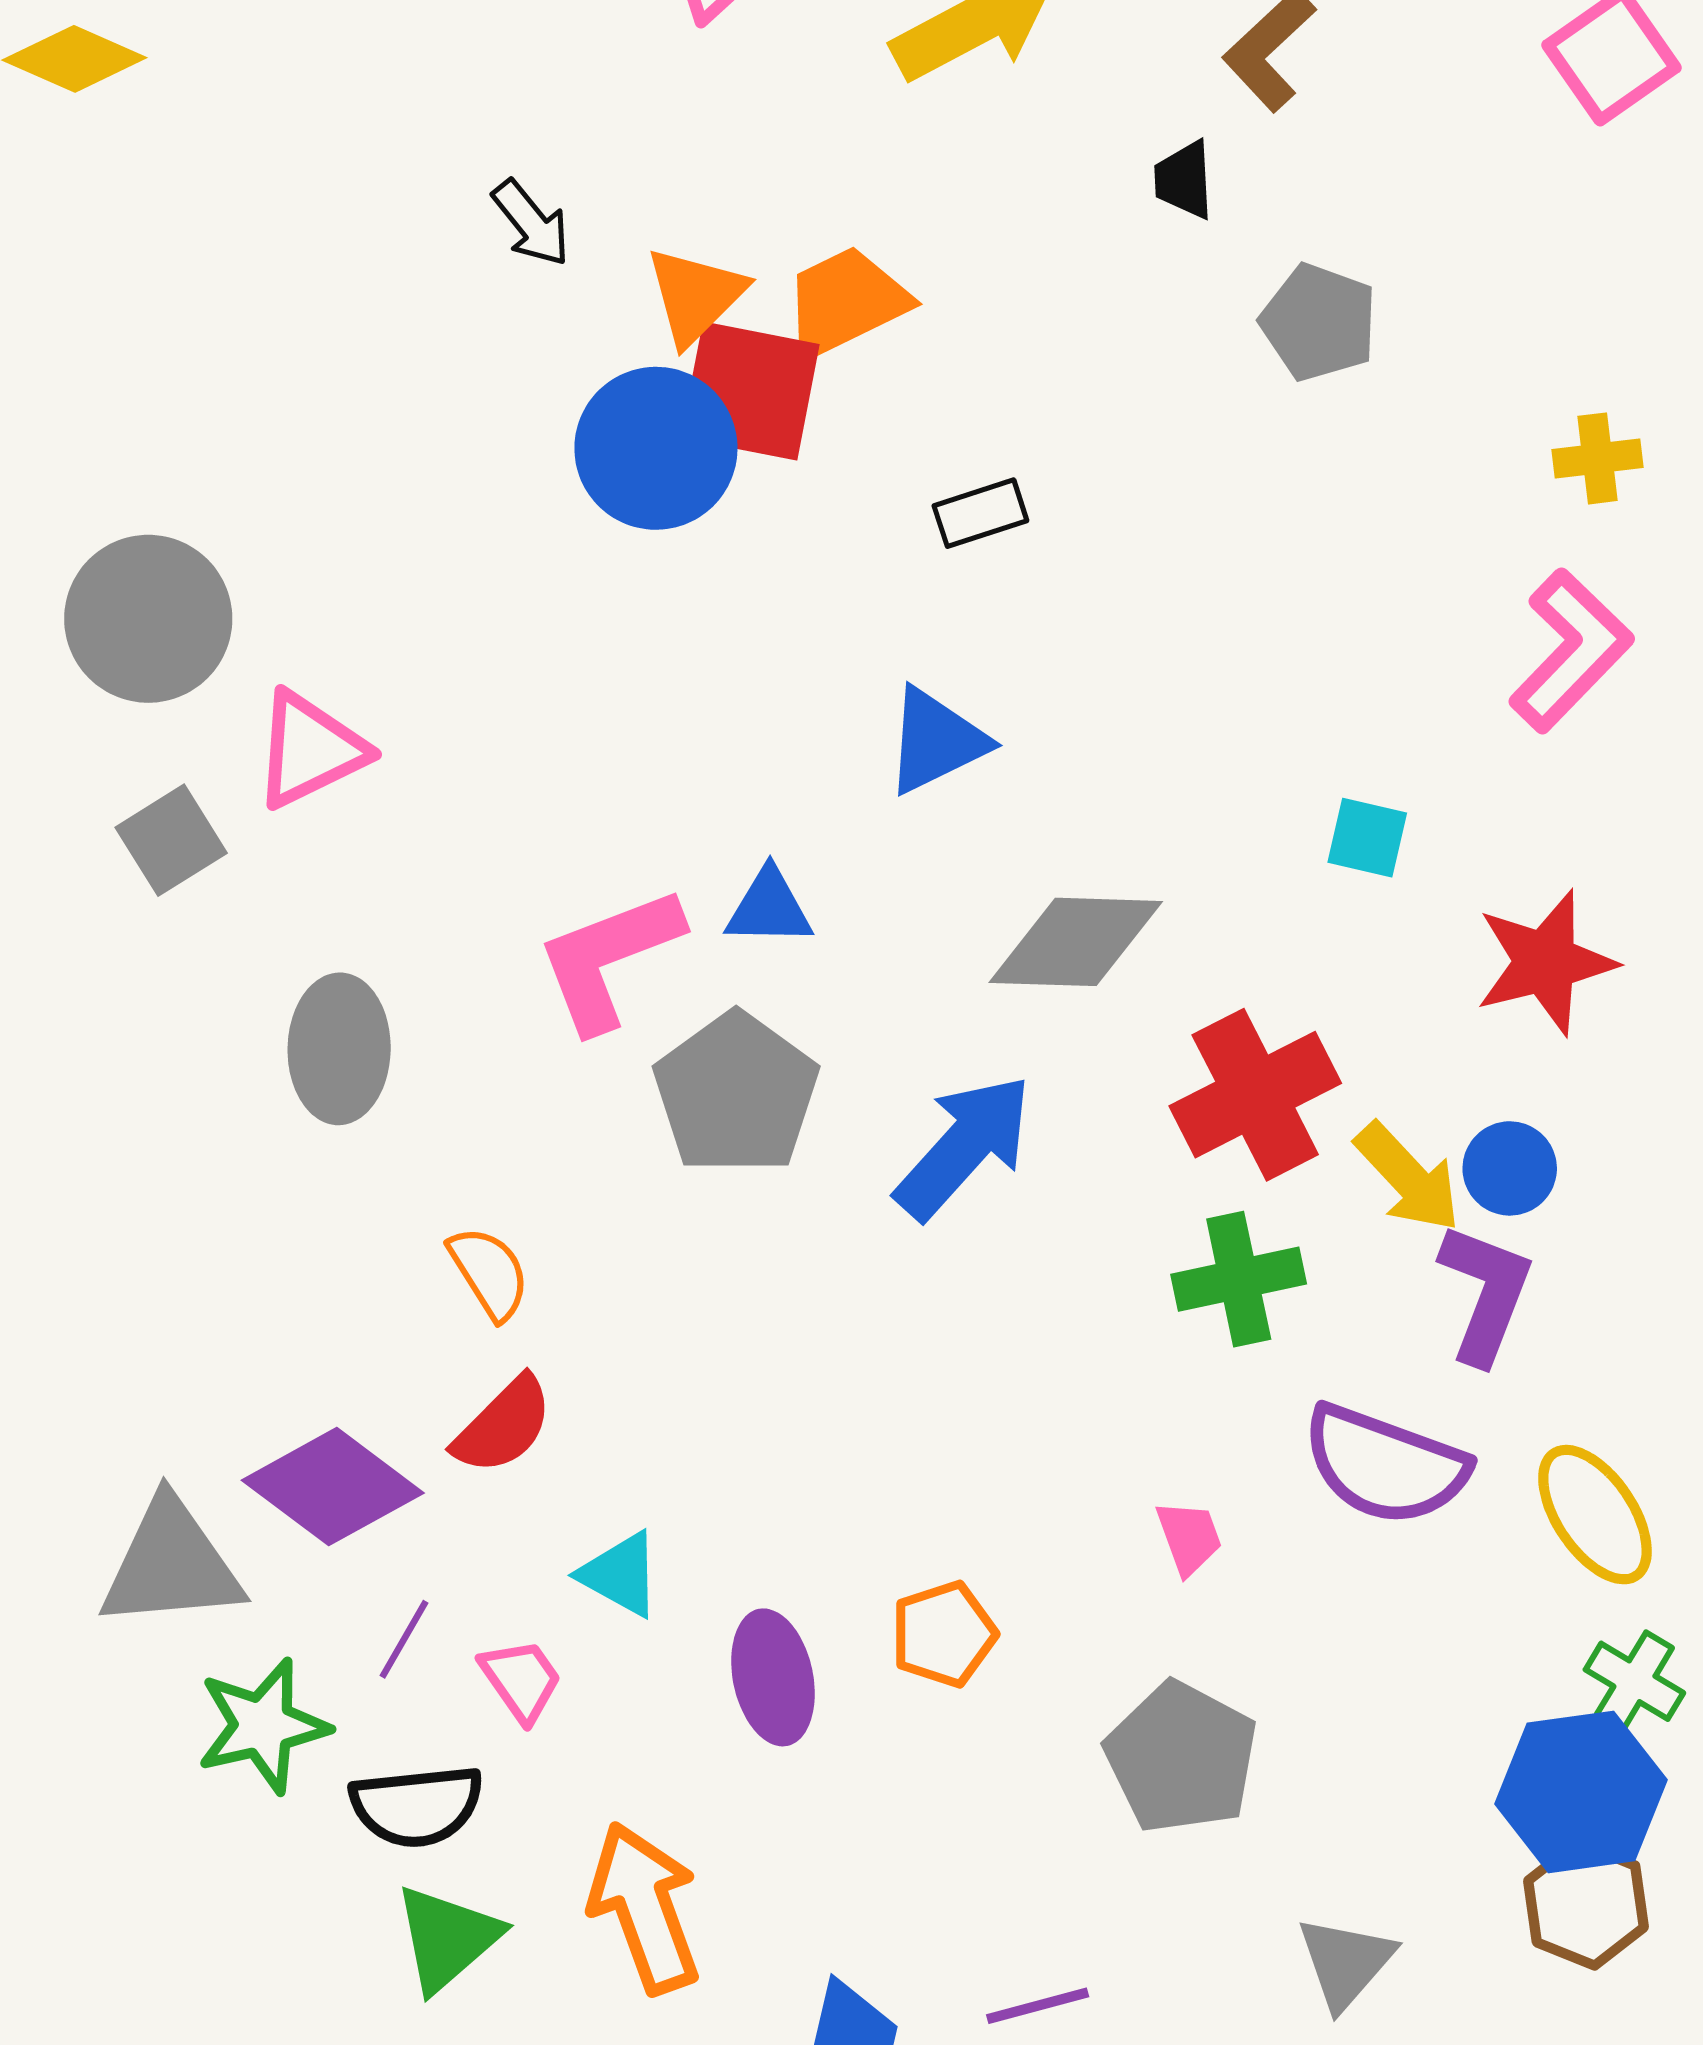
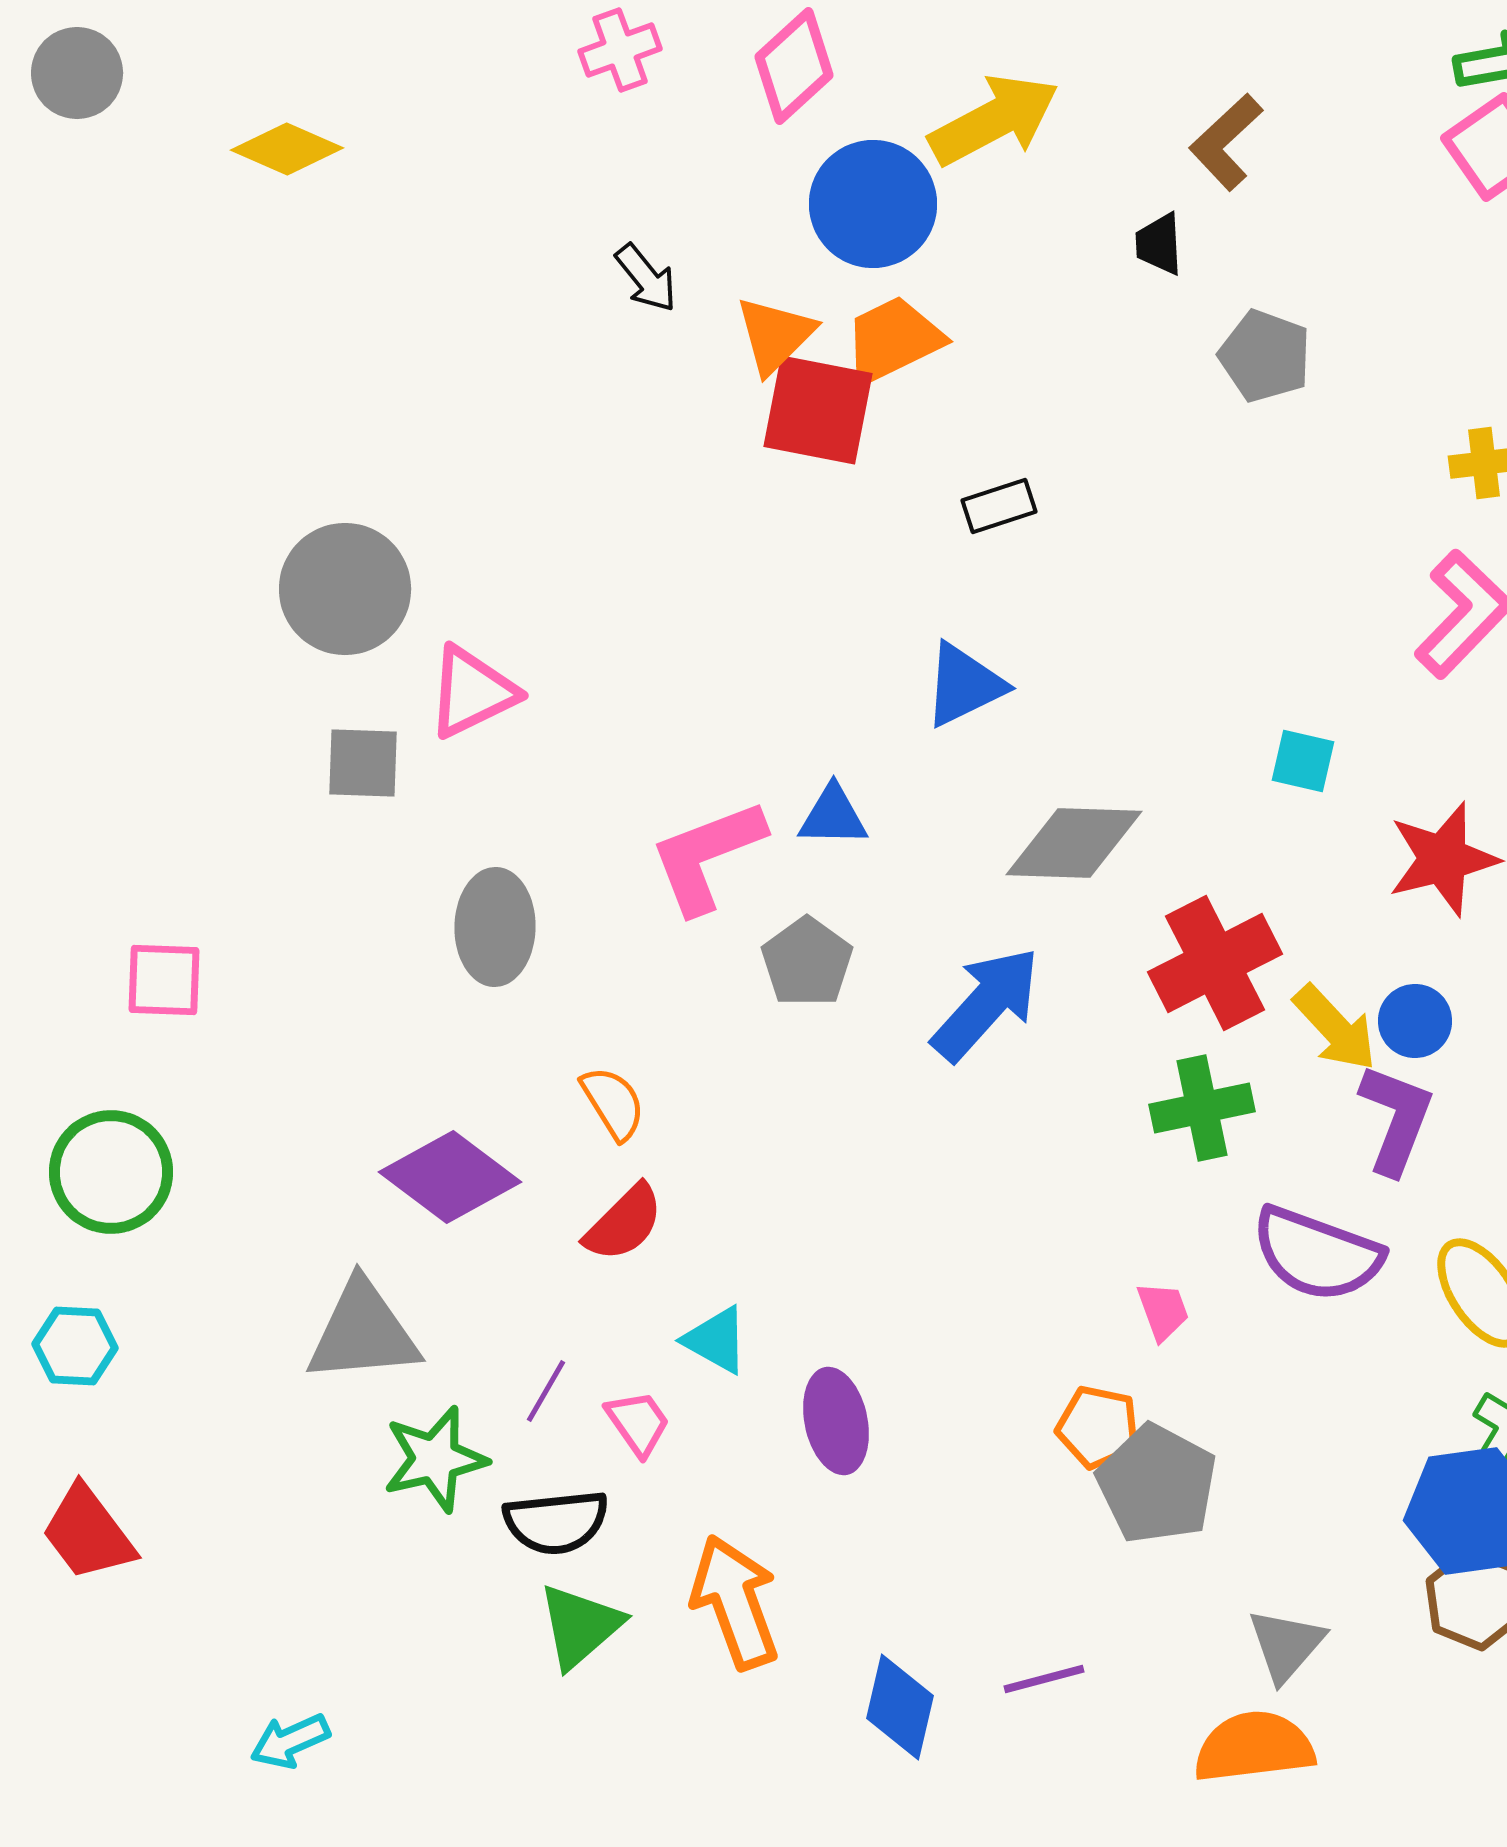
blue circle: (656, 448) -> (873, 204), moved
gray square: (171, 840) -> (363, 763), turned 34
gray pentagon: (736, 1093) -> (807, 962), size x0.7
purple diamond: (333, 1487) -> (450, 1177), moved
orange pentagon: (943, 1634) -> (1098, 1427), moved, turned 30

